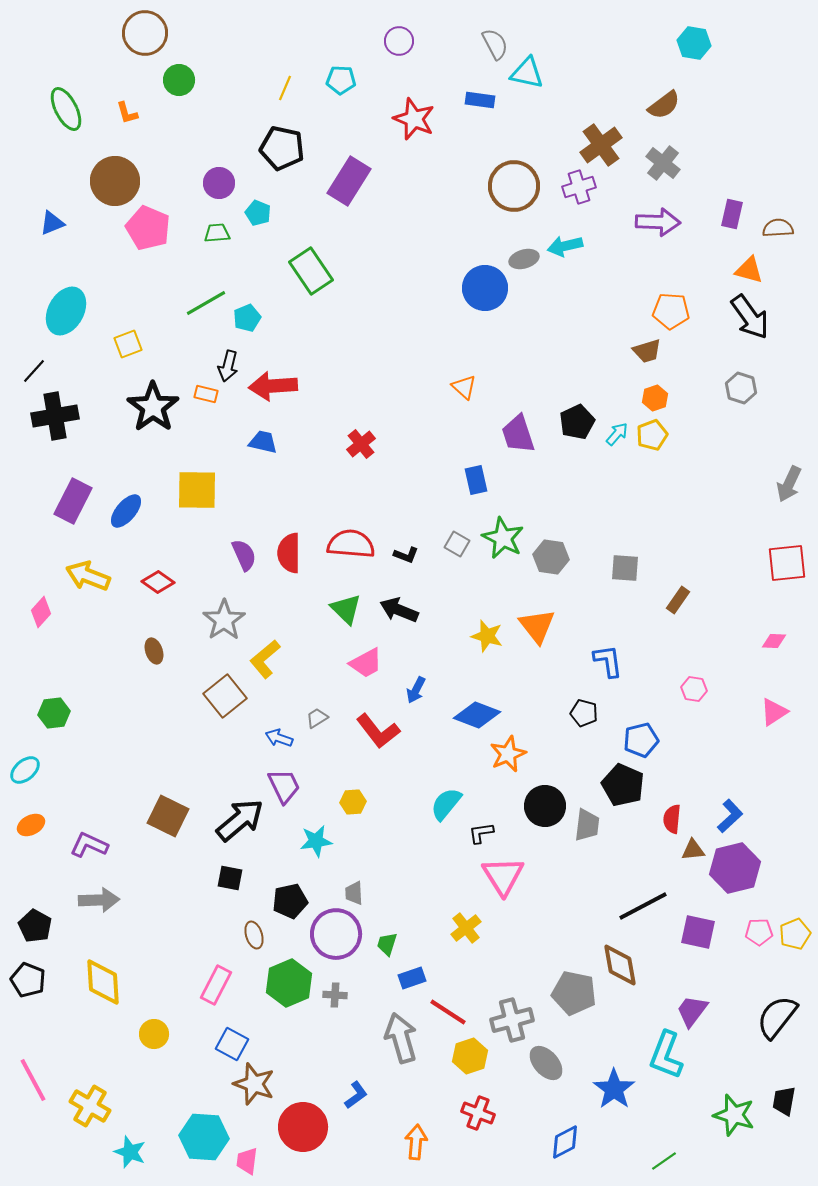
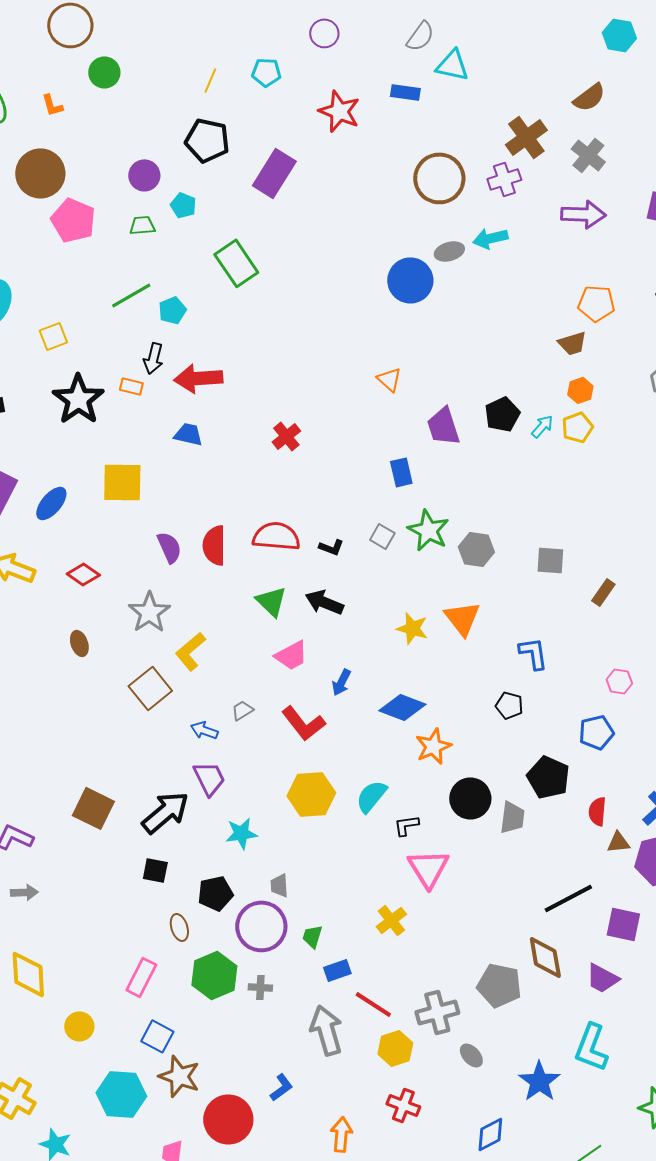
gray semicircle: (495, 44) -> (420, 36), turned 64
blue pentagon: (641, 740) -> (596, 732), moved
yellow hexagon: (353, 802) -> (311, 794), moved, size x1.8
gray arrow: (99, 900) -> (24, 892), size x0.7
purple trapezoid: (692, 1011) -> (602, 978), moved, turned -99
gray ellipse: (546, 1063) -> (471, 1055), size x0.7
cyan hexagon: (204, 1137) -> (121, 1094), moved

